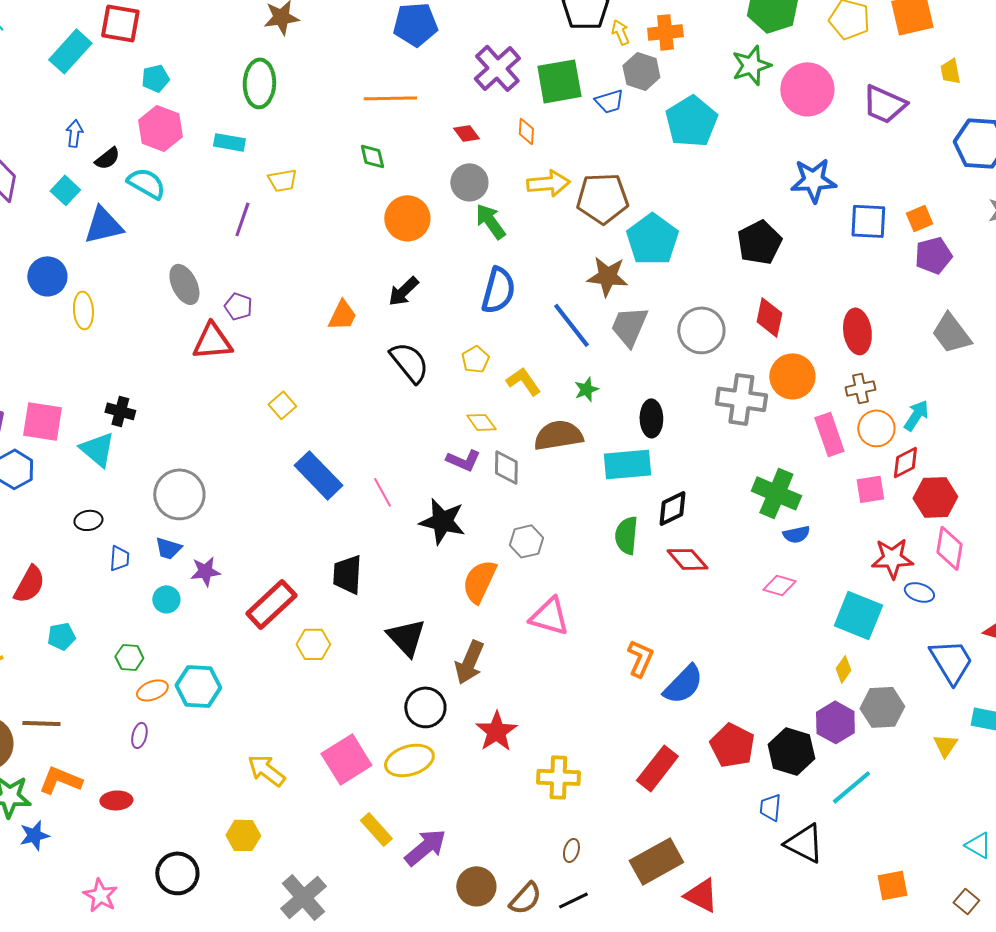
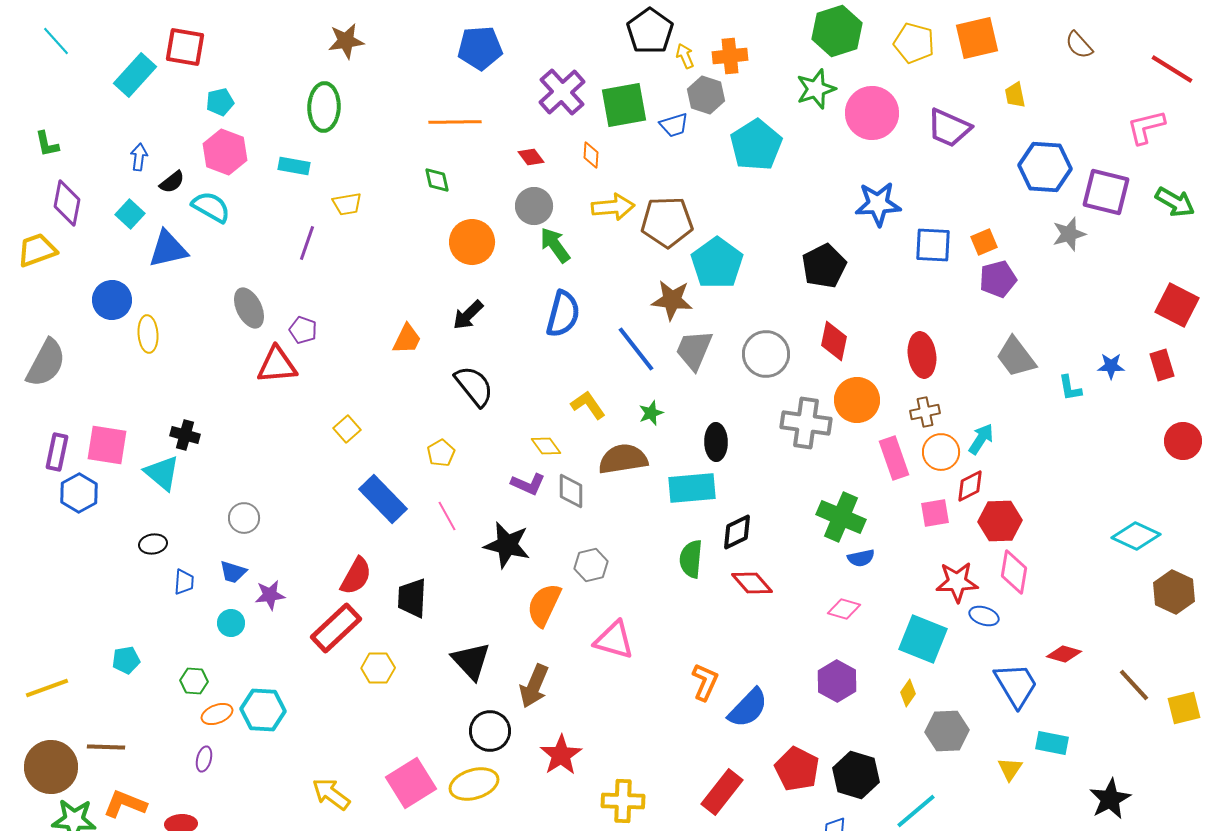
yellow pentagon: (475, 359) -> (441, 453), moved
gray circle: (179, 494) -> (244, 518), size x0.6
red semicircle: (29, 584) -> (356, 576), moved
purple hexagon: (835, 722) -> (837, 681), moved

